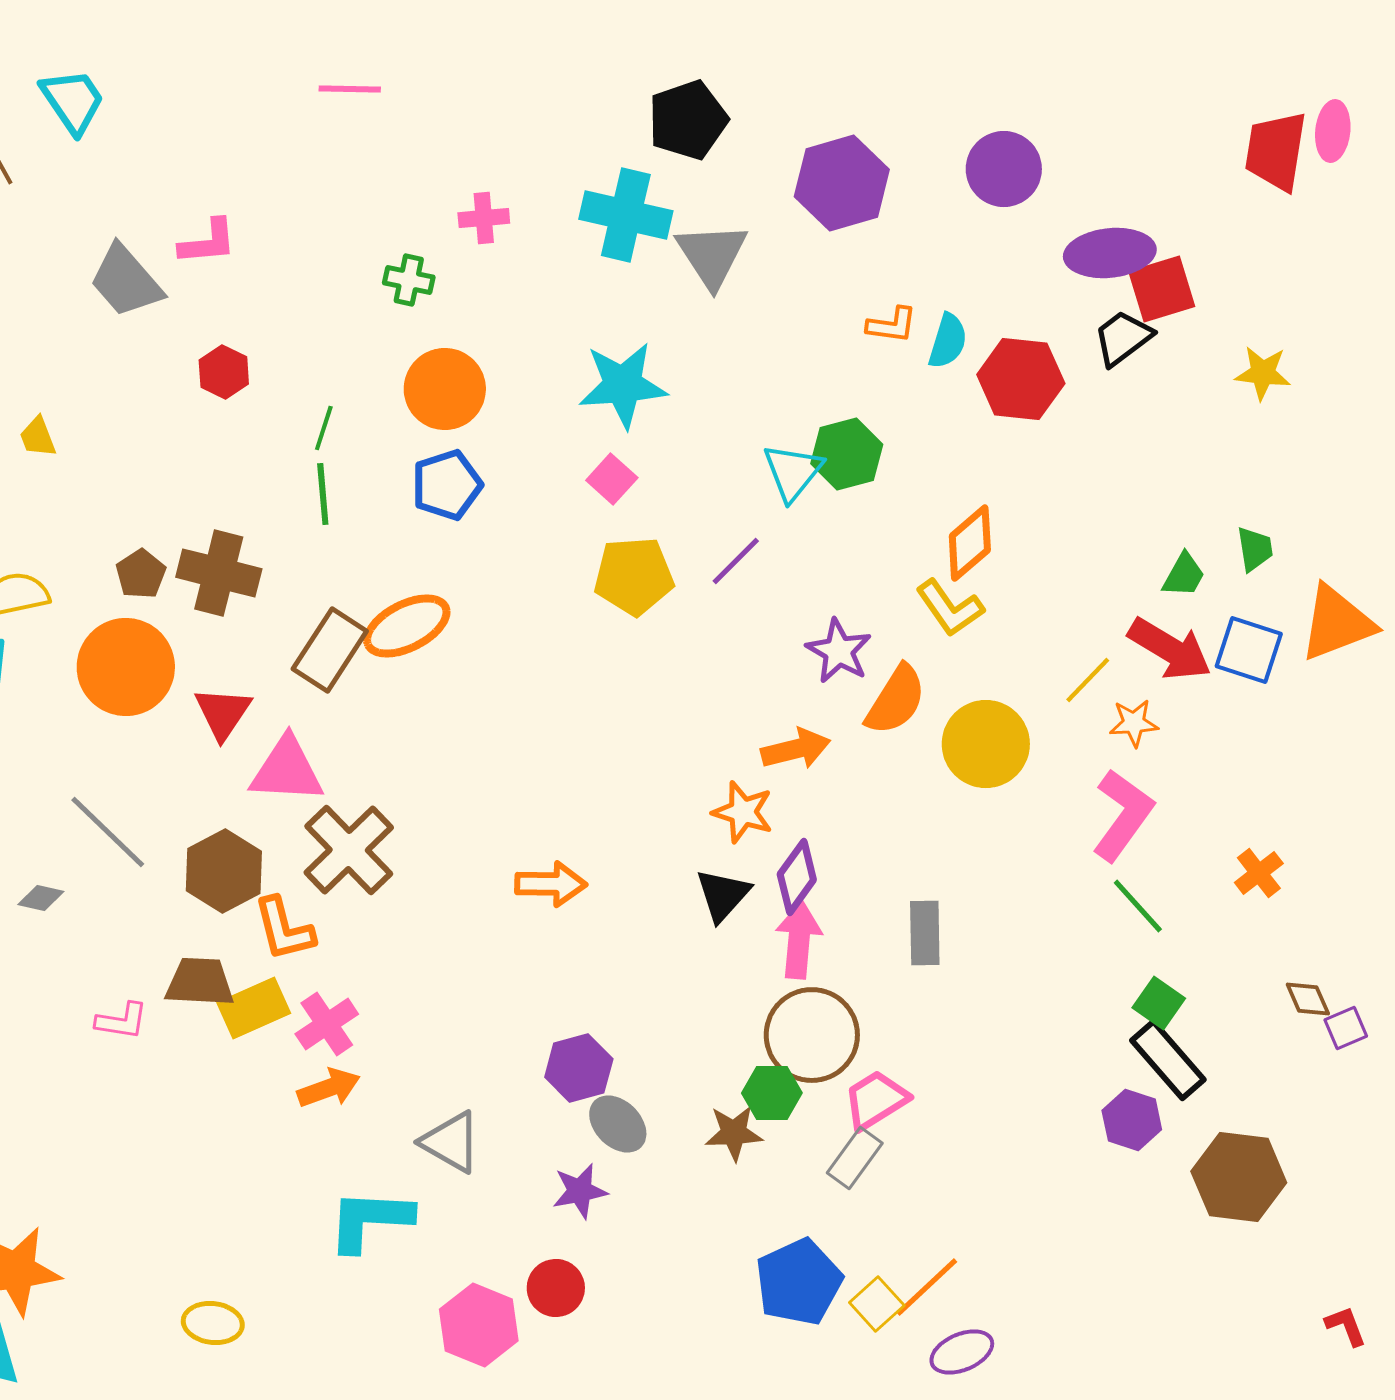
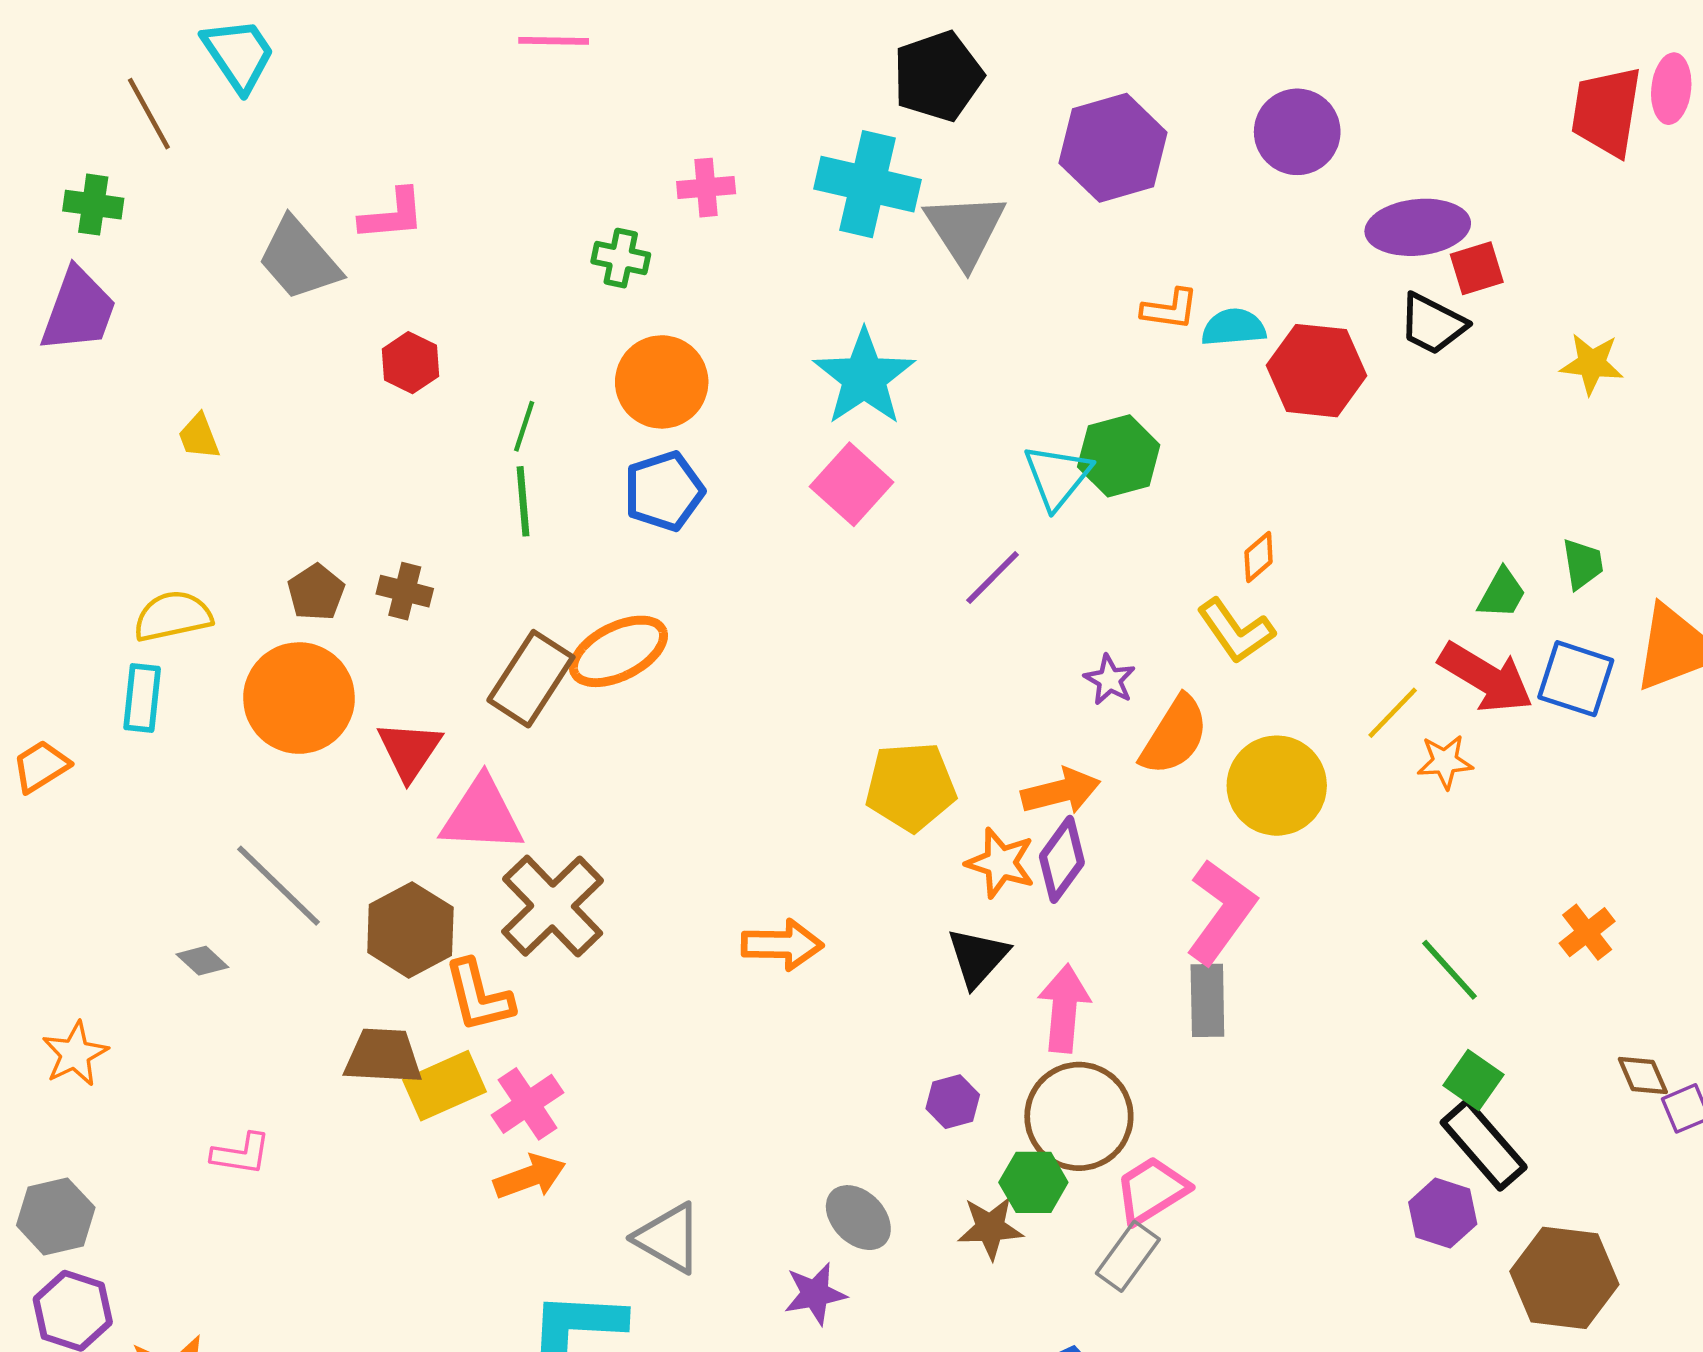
red square: (1162, 289) -> (1477, 268), size x0.7
black trapezoid: (1123, 338) -> (1432, 324), turned -116
cyan semicircle: (948, 341) -> (1234, 327), turned -112
cyan star: (623, 385) -> (864, 377), turned -30
pink square: (612, 479) -> (852, 484), size x1.4
orange diamond: (970, 543) -> (1259, 557), size x0.6
brown cross: (219, 573) -> (405, 591), size x0.6
yellow pentagon: (634, 576) -> (911, 787), moved
purple star: (839, 651) -> (1110, 680), size x0.7
pink L-shape: (1123, 815) -> (1221, 912), moved
purple diamond: (797, 877) -> (1062, 859), moved
gray diamond: (41, 898) -> (202, 961), turned 30
pink L-shape: (122, 1021) -> (241, 1154), moved
purple hexagon: (579, 1068) -> (953, 1102), moved, size x0.7

